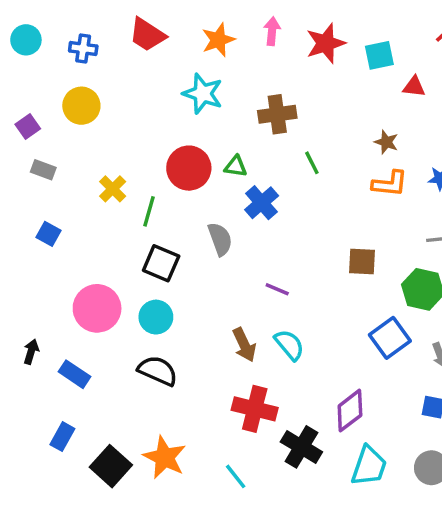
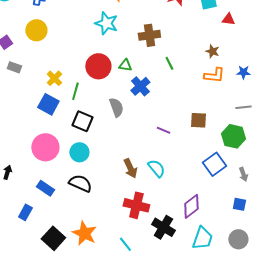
blue square: (49, 234) -> (48, 104), moved, size x1.5
purple line: (277, 289) -> (163, 130), moved
blue rectangle: (74, 374) -> (45, 188), moved
blue rectangle: (62, 437) -> (25, 212), moved

